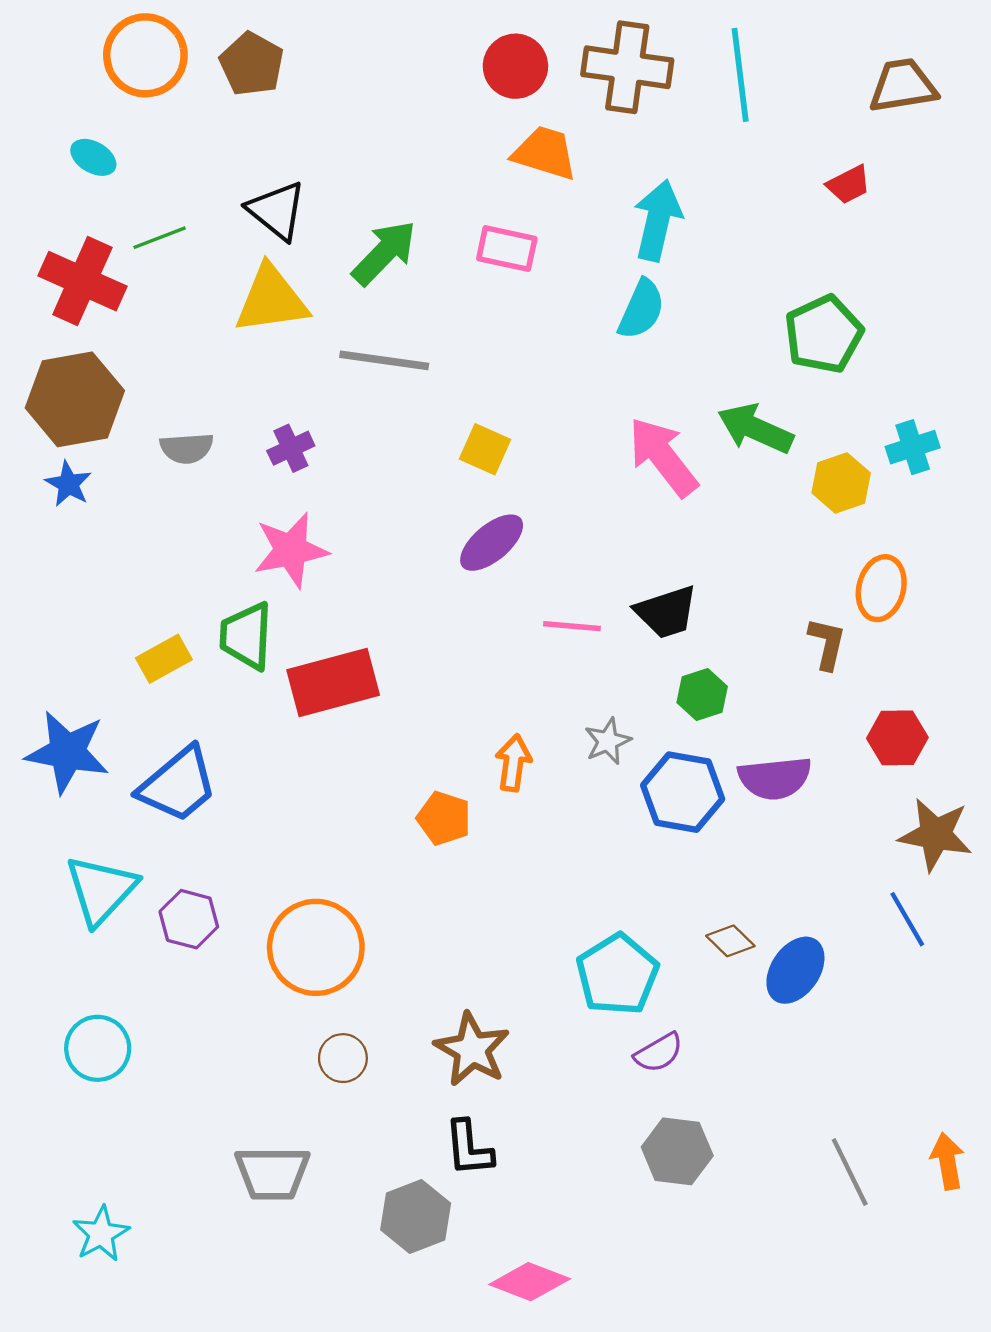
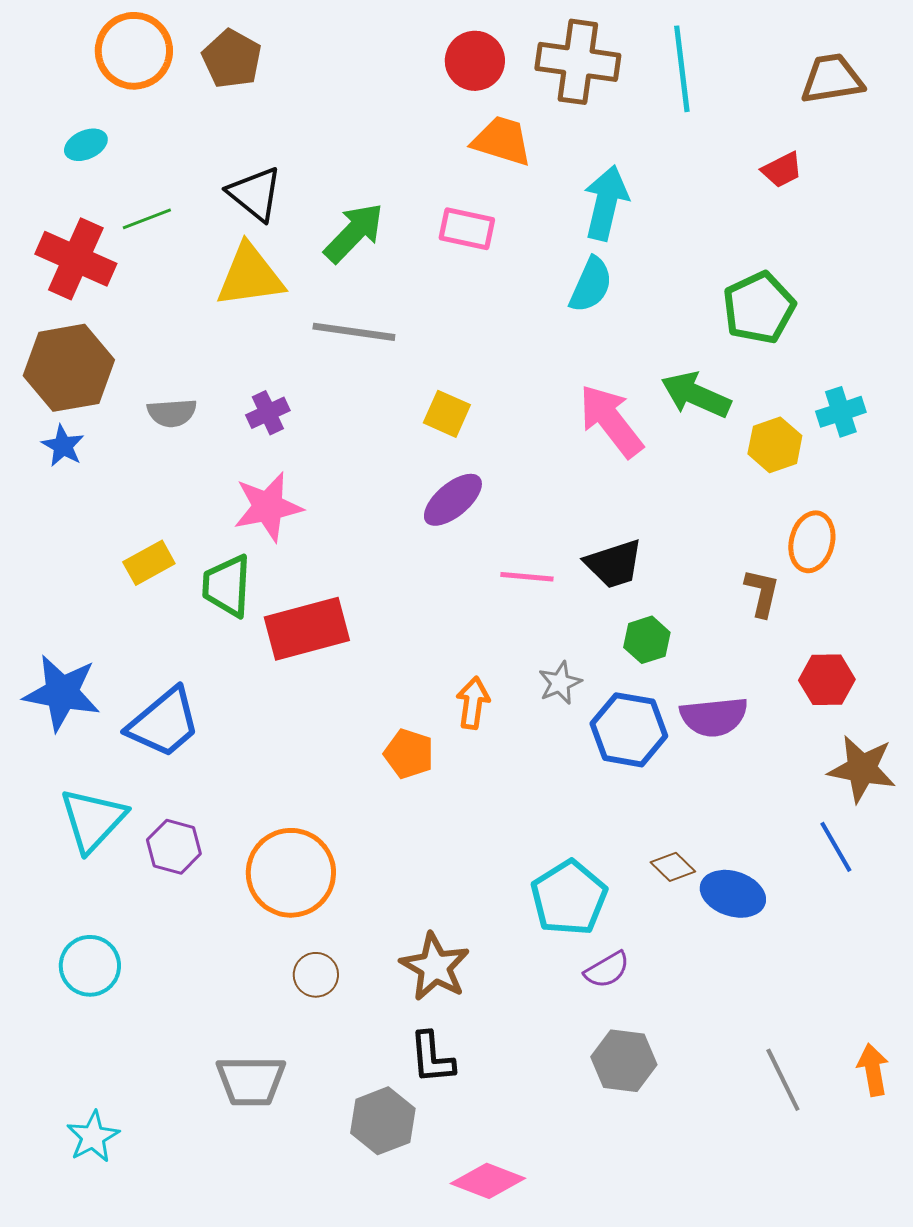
cyan ellipse: (93, 157) -> (86, 145), turned -54
yellow rectangle: (164, 659) -> (149, 563), moved
blue ellipse: (795, 970) -> (733, 894), turned 74

